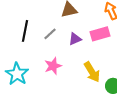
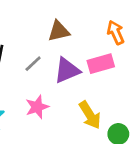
purple triangle: (75, 39) -> (67, 70), size x1.5

